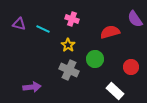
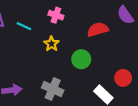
red circle: (131, 67) -> (123, 78), moved
gray cross: (69, 70) -> (53, 89), moved

